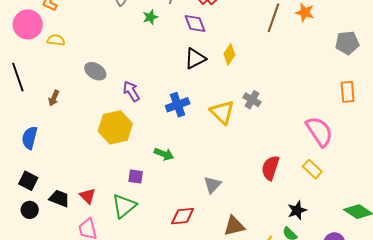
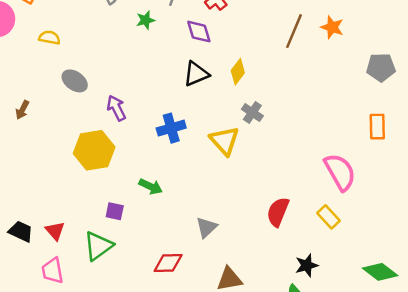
yellow semicircle: (56, 40) -> (50, 38), moved
gray cross: (252, 100) -> (252, 112), moved

